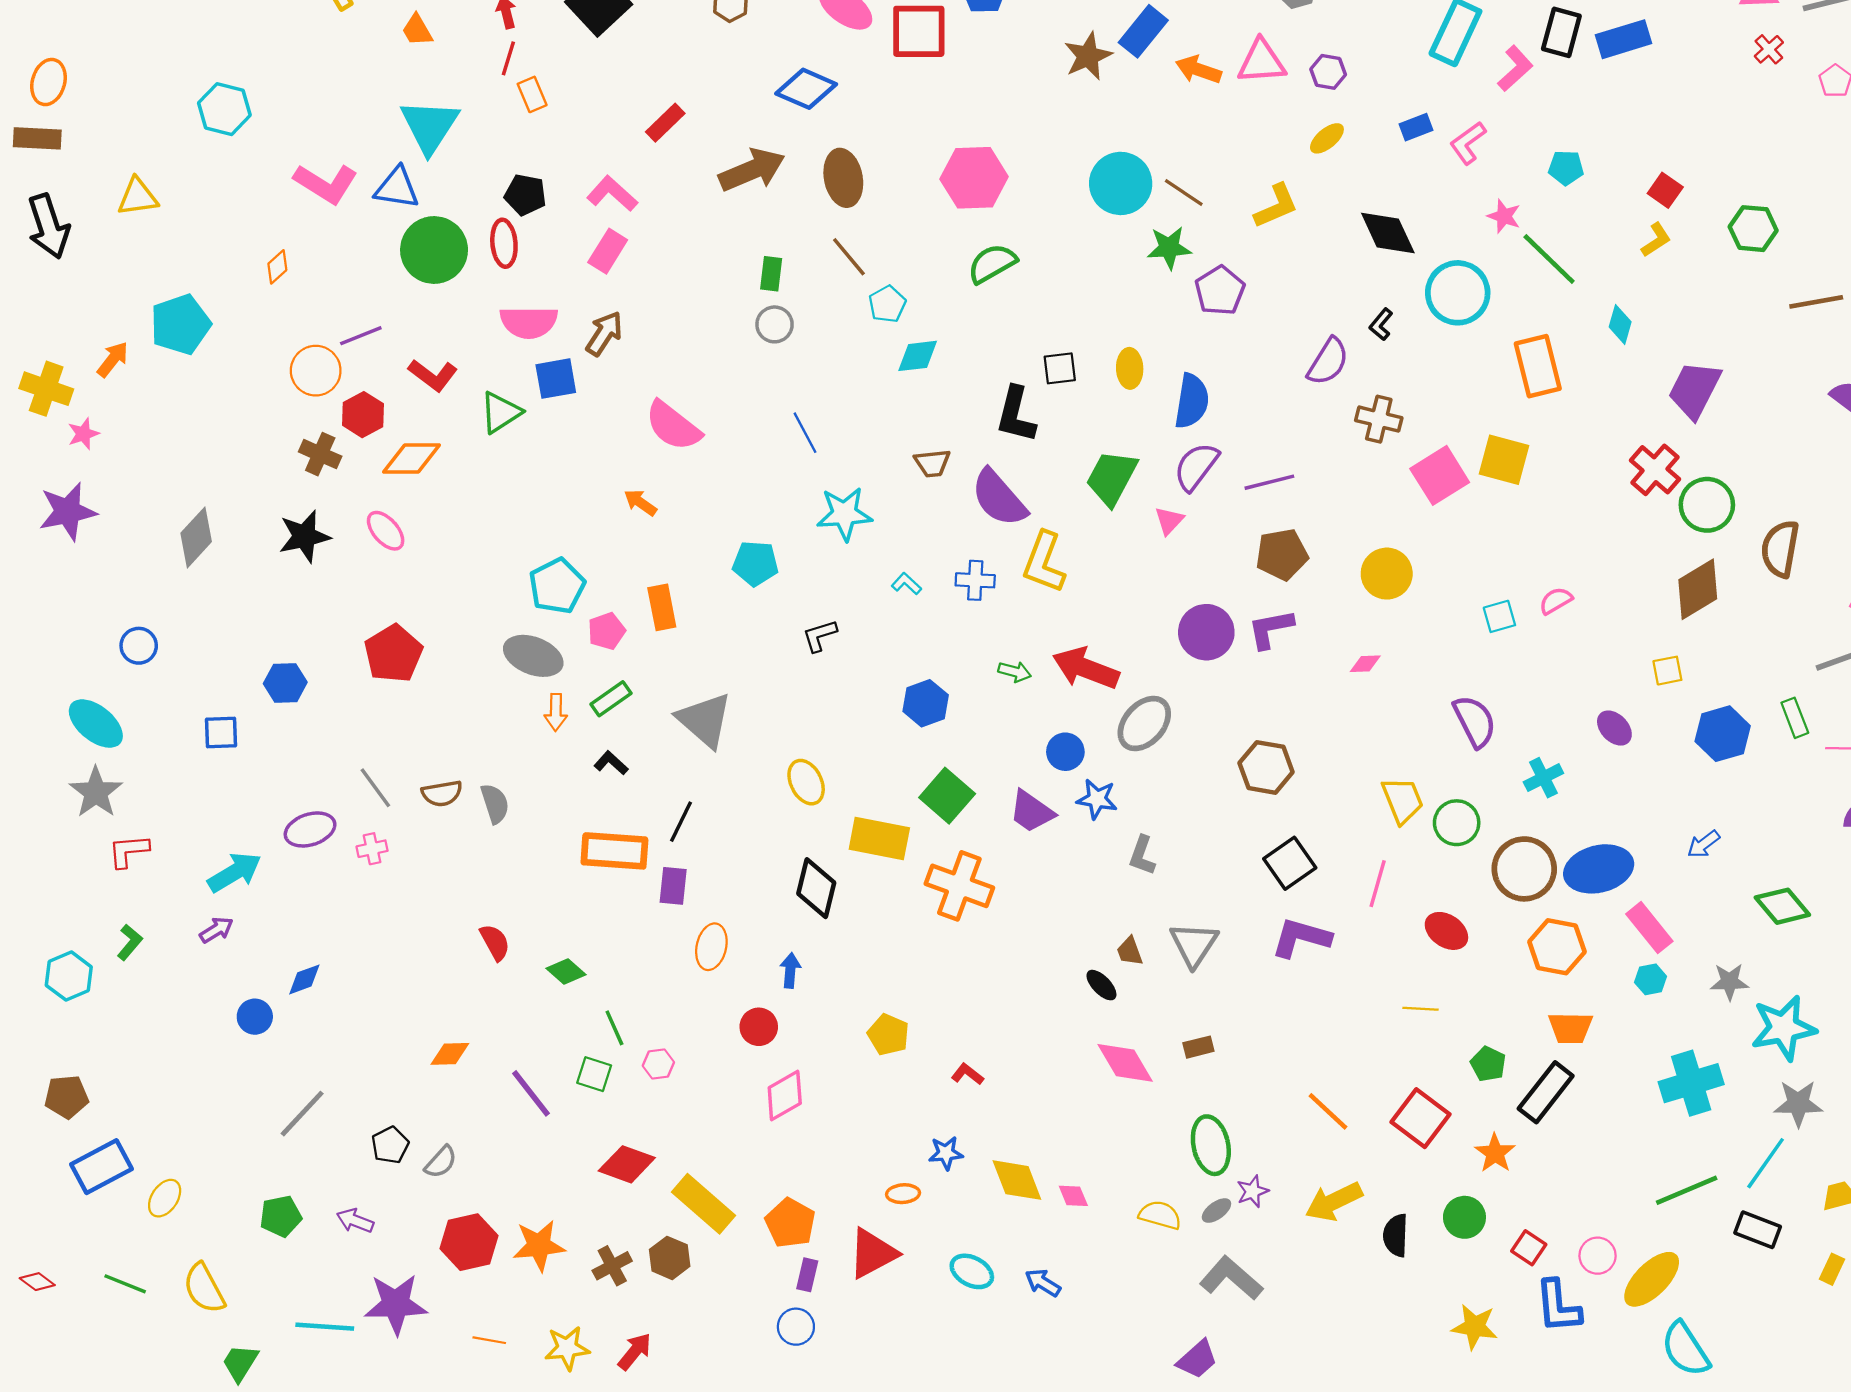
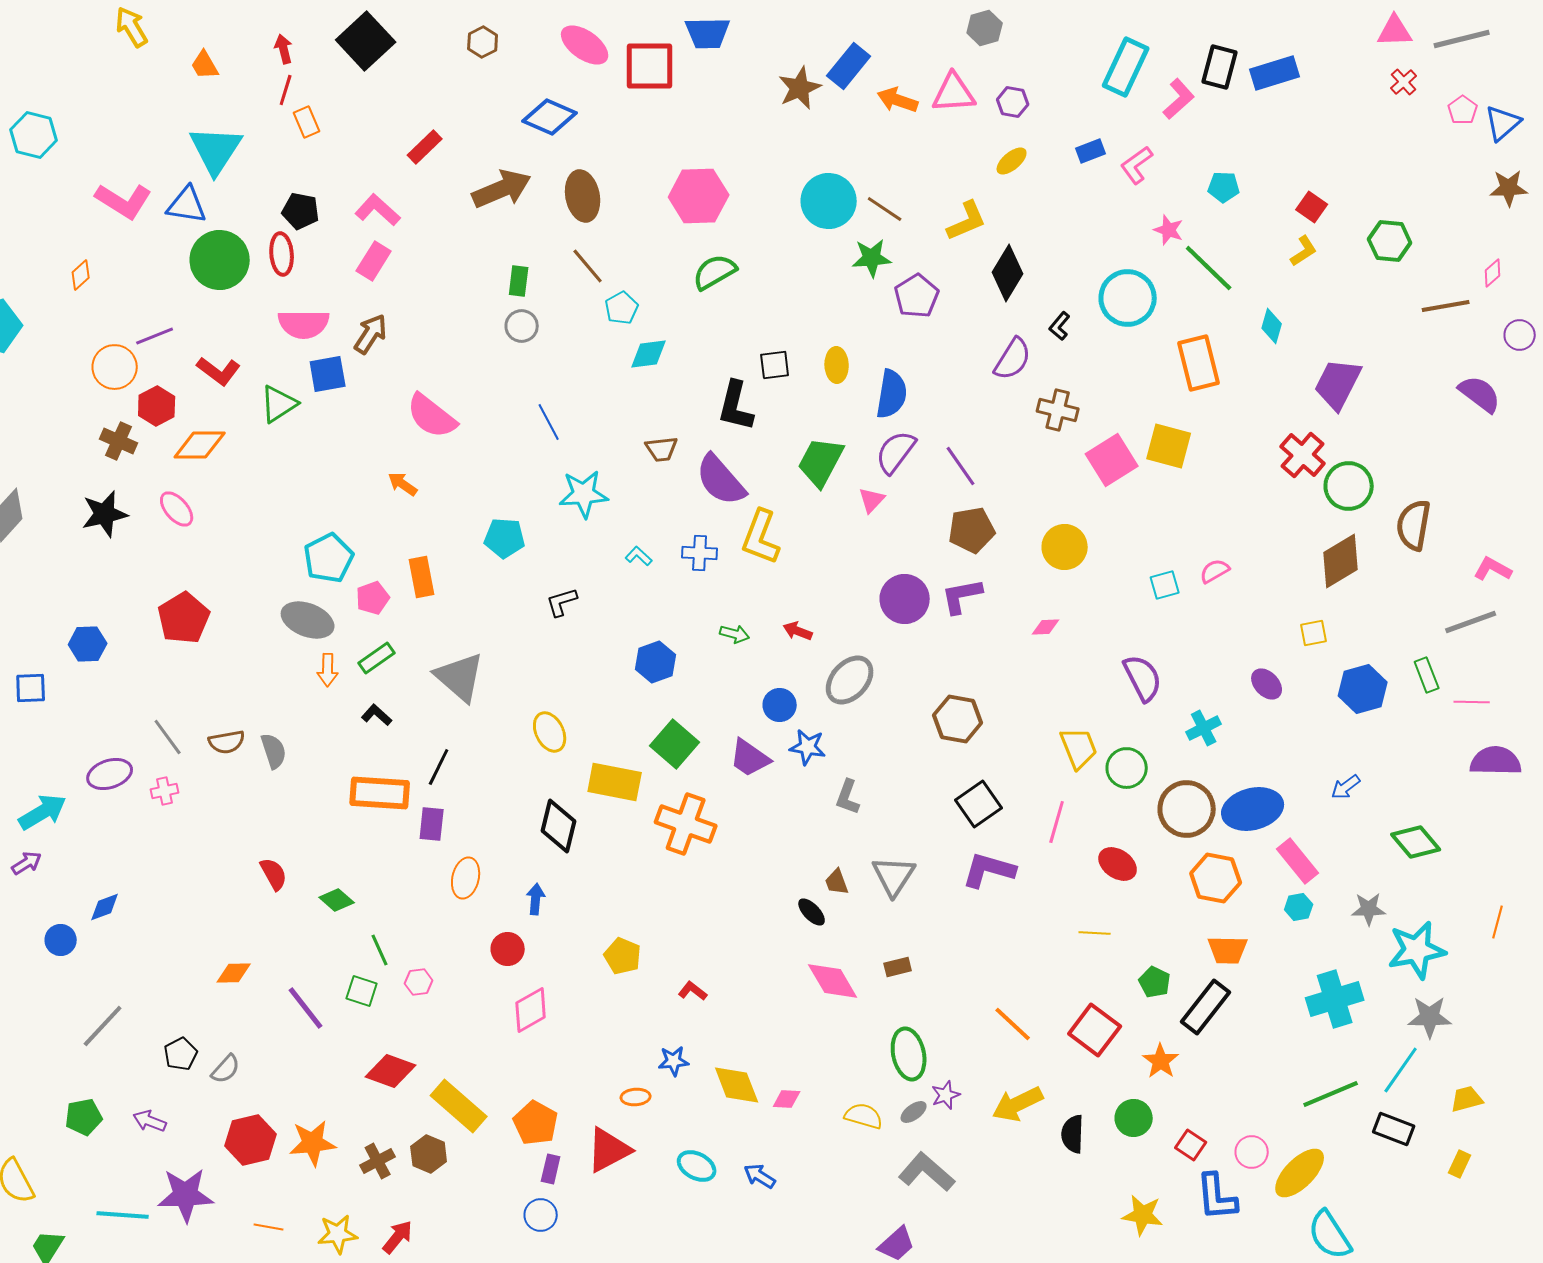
black diamond: (1388, 233) -> (1008, 273), moved, turned 56
purple line: (1269, 482) -> (961, 466), turned 69
red arrow: (1086, 668) -> (798, 631), size x0.5
pink diamond: (1073, 1196) -> (787, 1099), turned -64

